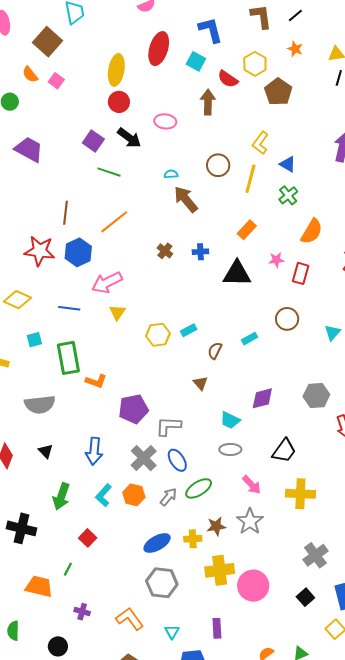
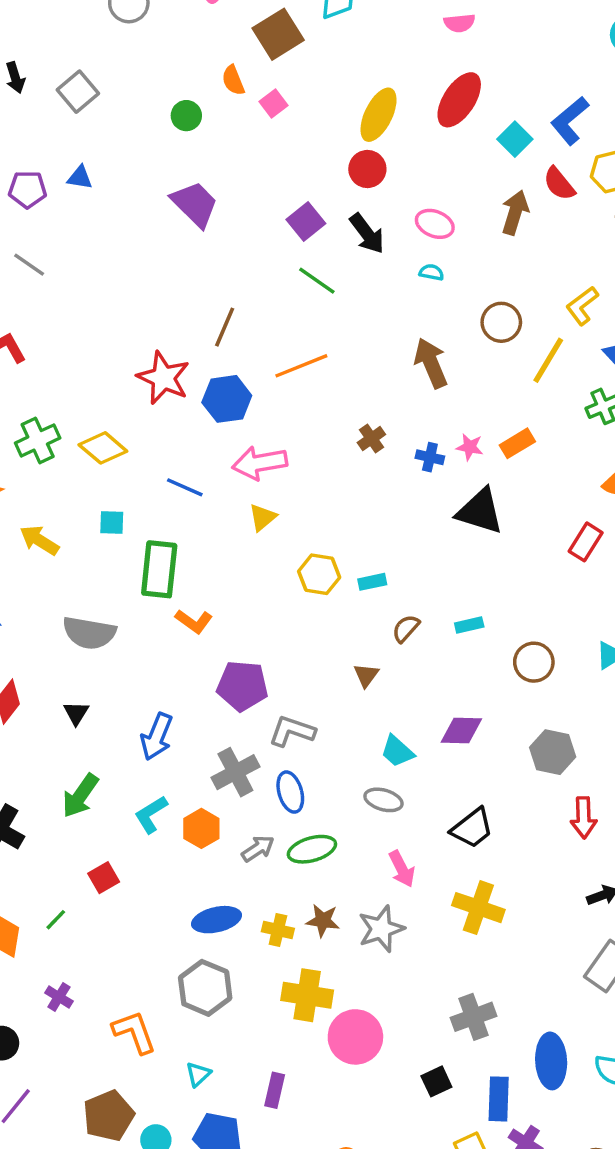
blue L-shape: (211, 30) -> (570, 121), moved, turned -132
cyan semicircle: (171, 174) -> (431, 272), moved
pink star: (276, 260) -> (470, 447), moved
brown circle: (287, 319) -> (534, 662), moved

